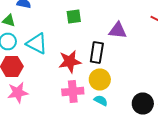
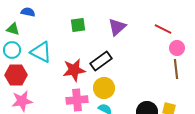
purple triangle: (118, 30) -> (117, 27), moved, turned -48
black rectangle: (97, 52) -> (101, 61), turned 45

